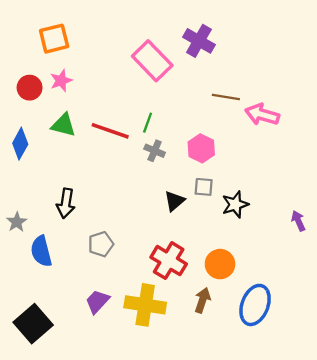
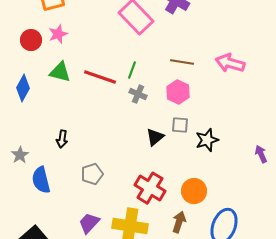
brown line: (226, 97) -> (182, 62), moved
black arrow: (66, 203) -> (62, 139), size x0.7

